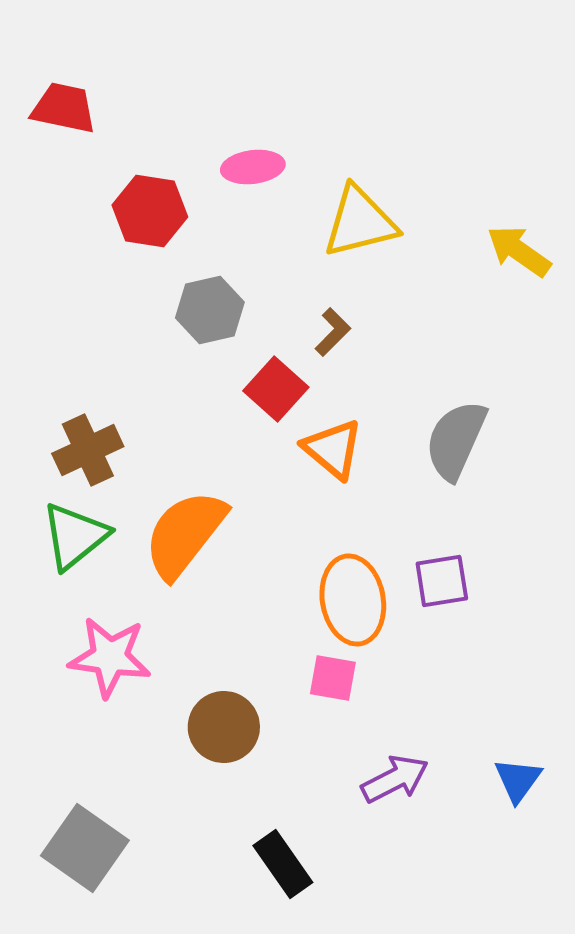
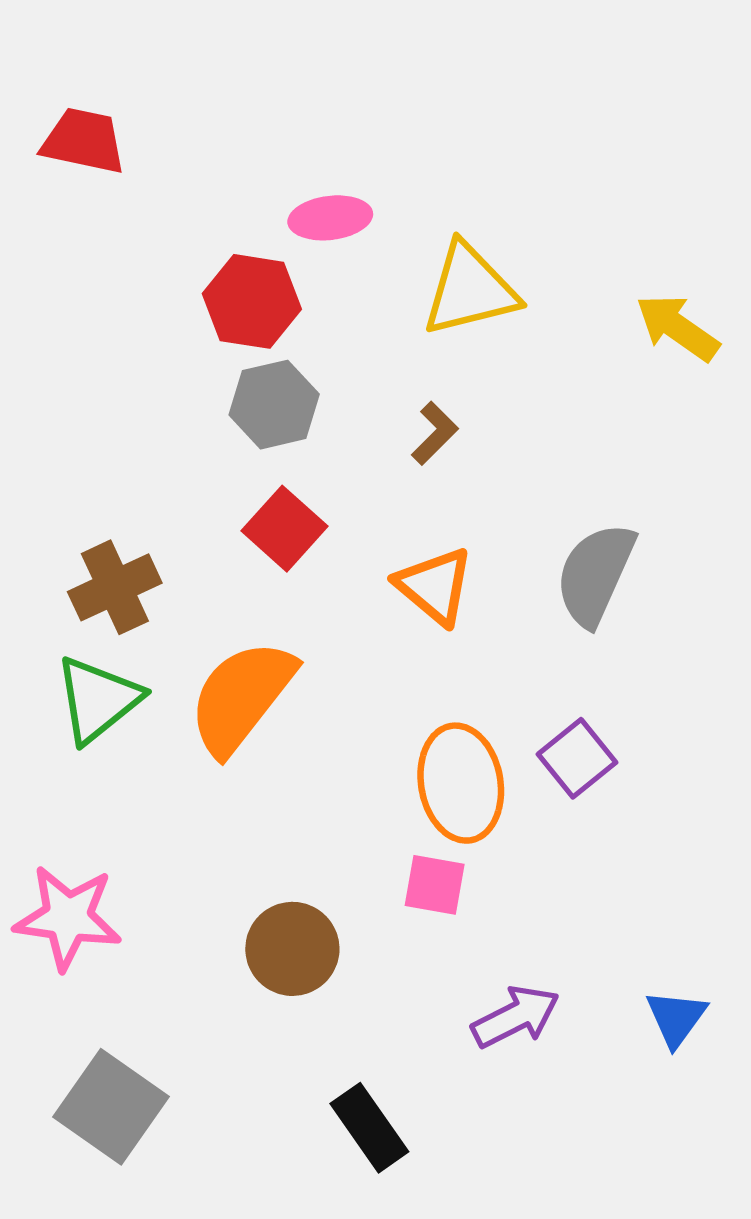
red hexagon: (150, 211) -> (252, 301), moved
red square: (276, 389) -> (285, 529), moved
purple square: (442, 581) -> (577, 758), turned -30
pink star: (110, 657) -> (68, 918), moved

